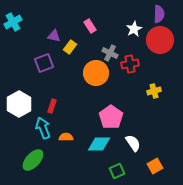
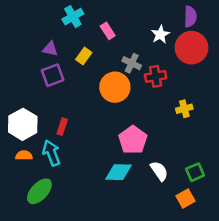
cyan cross: (13, 22) -> (73, 17), moved
purple triangle: (54, 36) -> (50, 49), moved
orange semicircle: (66, 137) -> (24, 155), moved
green square: (117, 171) -> (195, 172), moved

